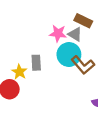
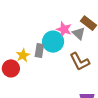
cyan circle: (69, 54) -> (53, 42), moved

